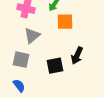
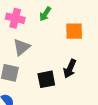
orange square: (65, 22) -> (74, 31), moved

